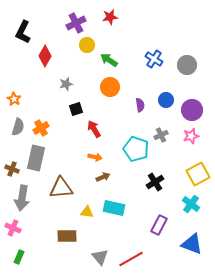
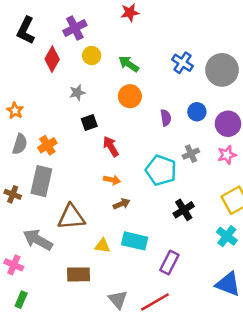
purple cross: (76, 23) -> (75, 28), moved
yellow circle: (87, 45) -> (92, 56), moved
gray circle: (187, 65) -> (222, 70), size x1.4
gray arrow: (22, 198) -> (38, 240), moved, turned 110
purple rectangle: (159, 225) -> (169, 262), moved

